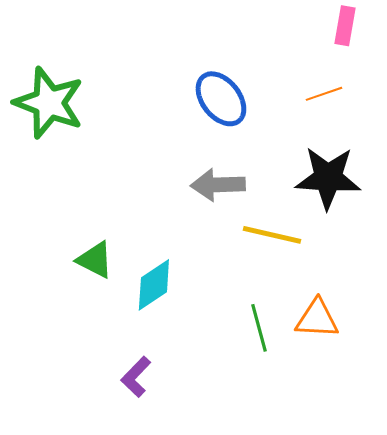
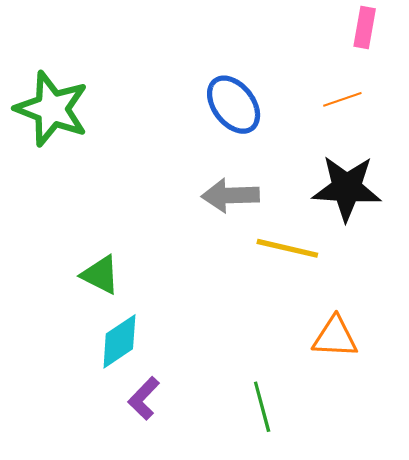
cyan diamond: (154, 285) -> (119, 341), moved
green line: (259, 328) -> (262, 407), moved

